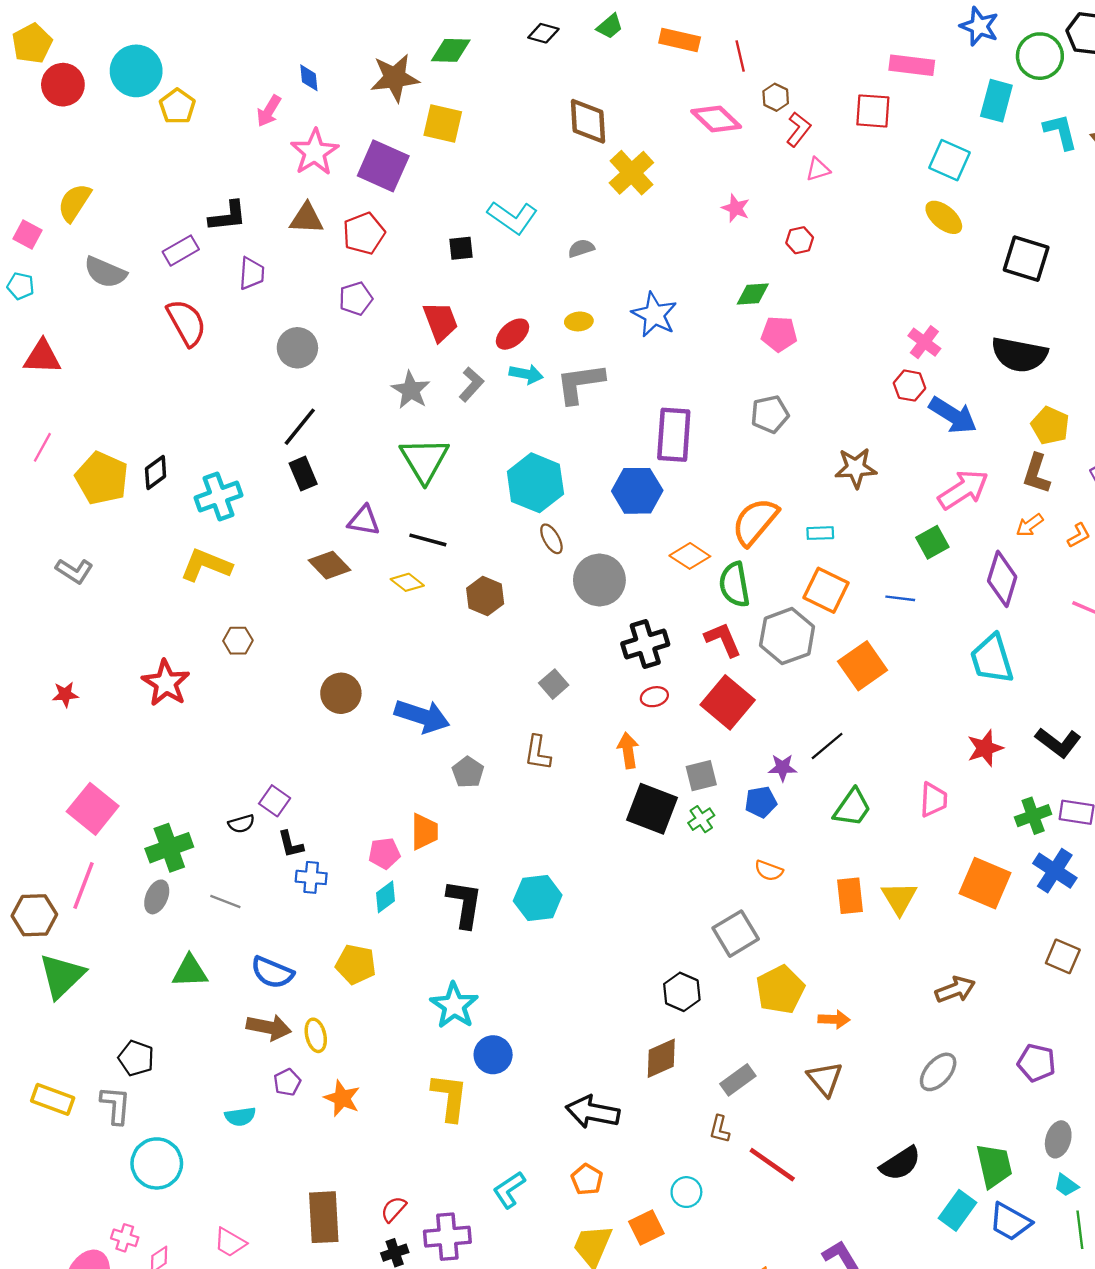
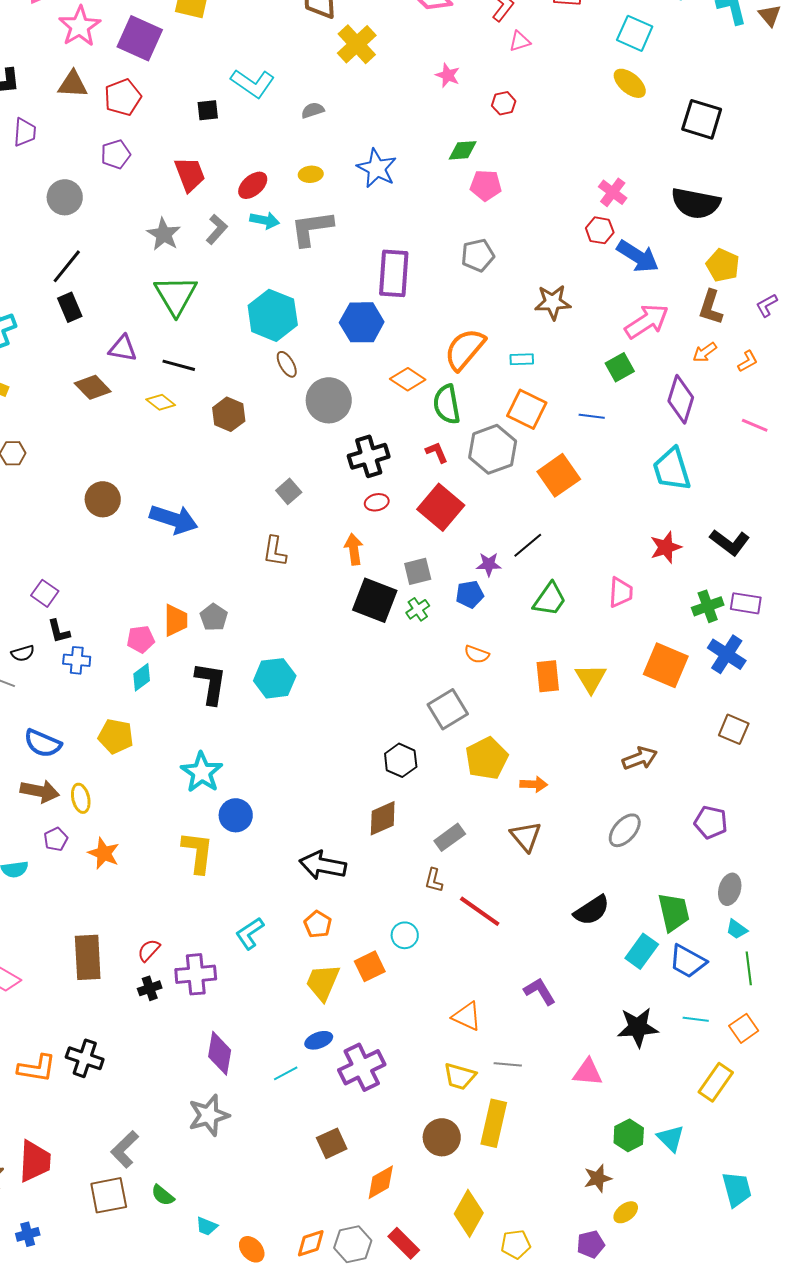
red L-shape: (723, 639) -> (437, 452), size x0.7
gray pentagon: (468, 772) -> (214, 617), moved
black semicircle: (241, 824) -> (23, 653), moved

